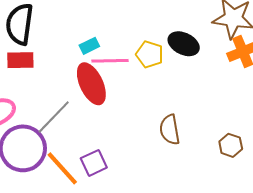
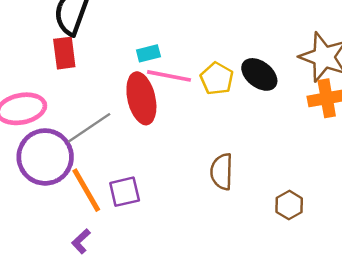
red rectangle: (20, 60) -> (64, 53), turned 72

